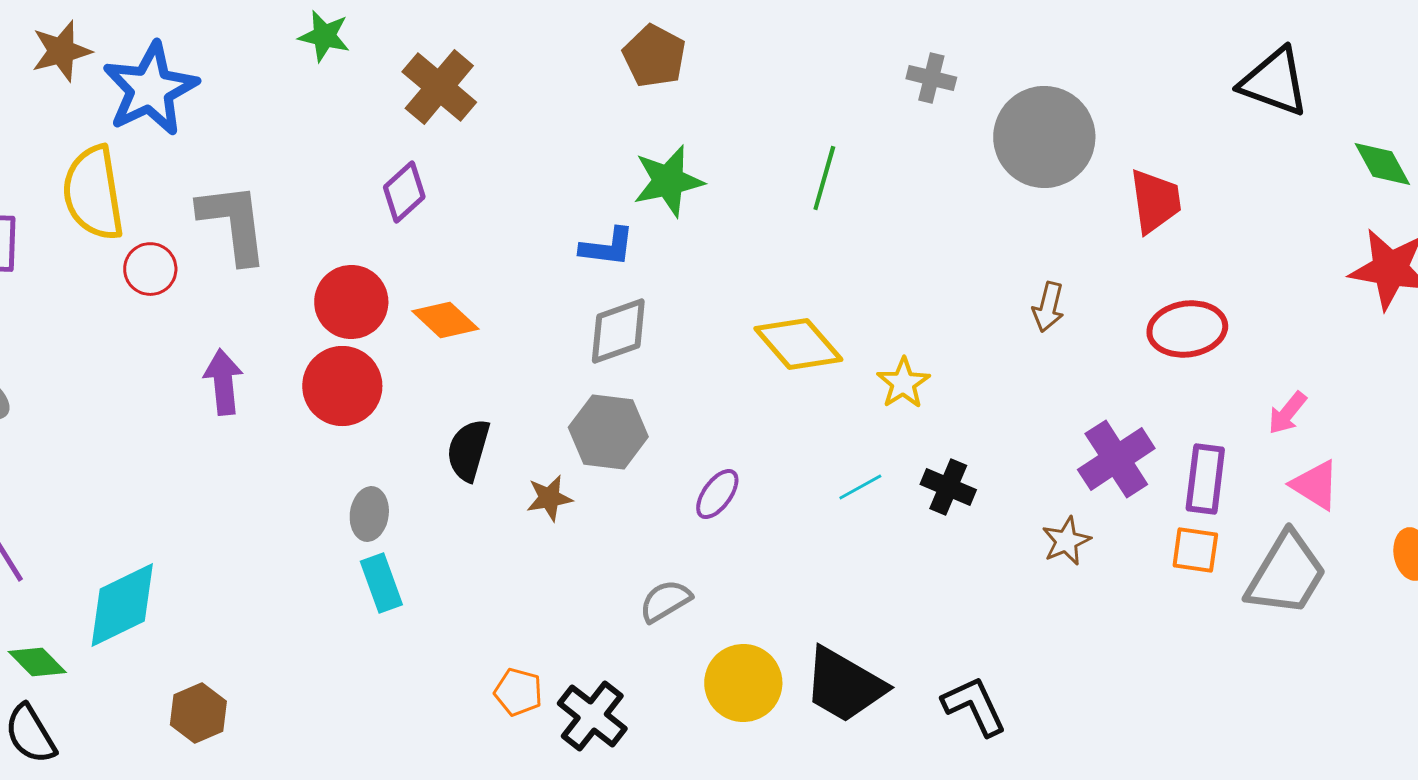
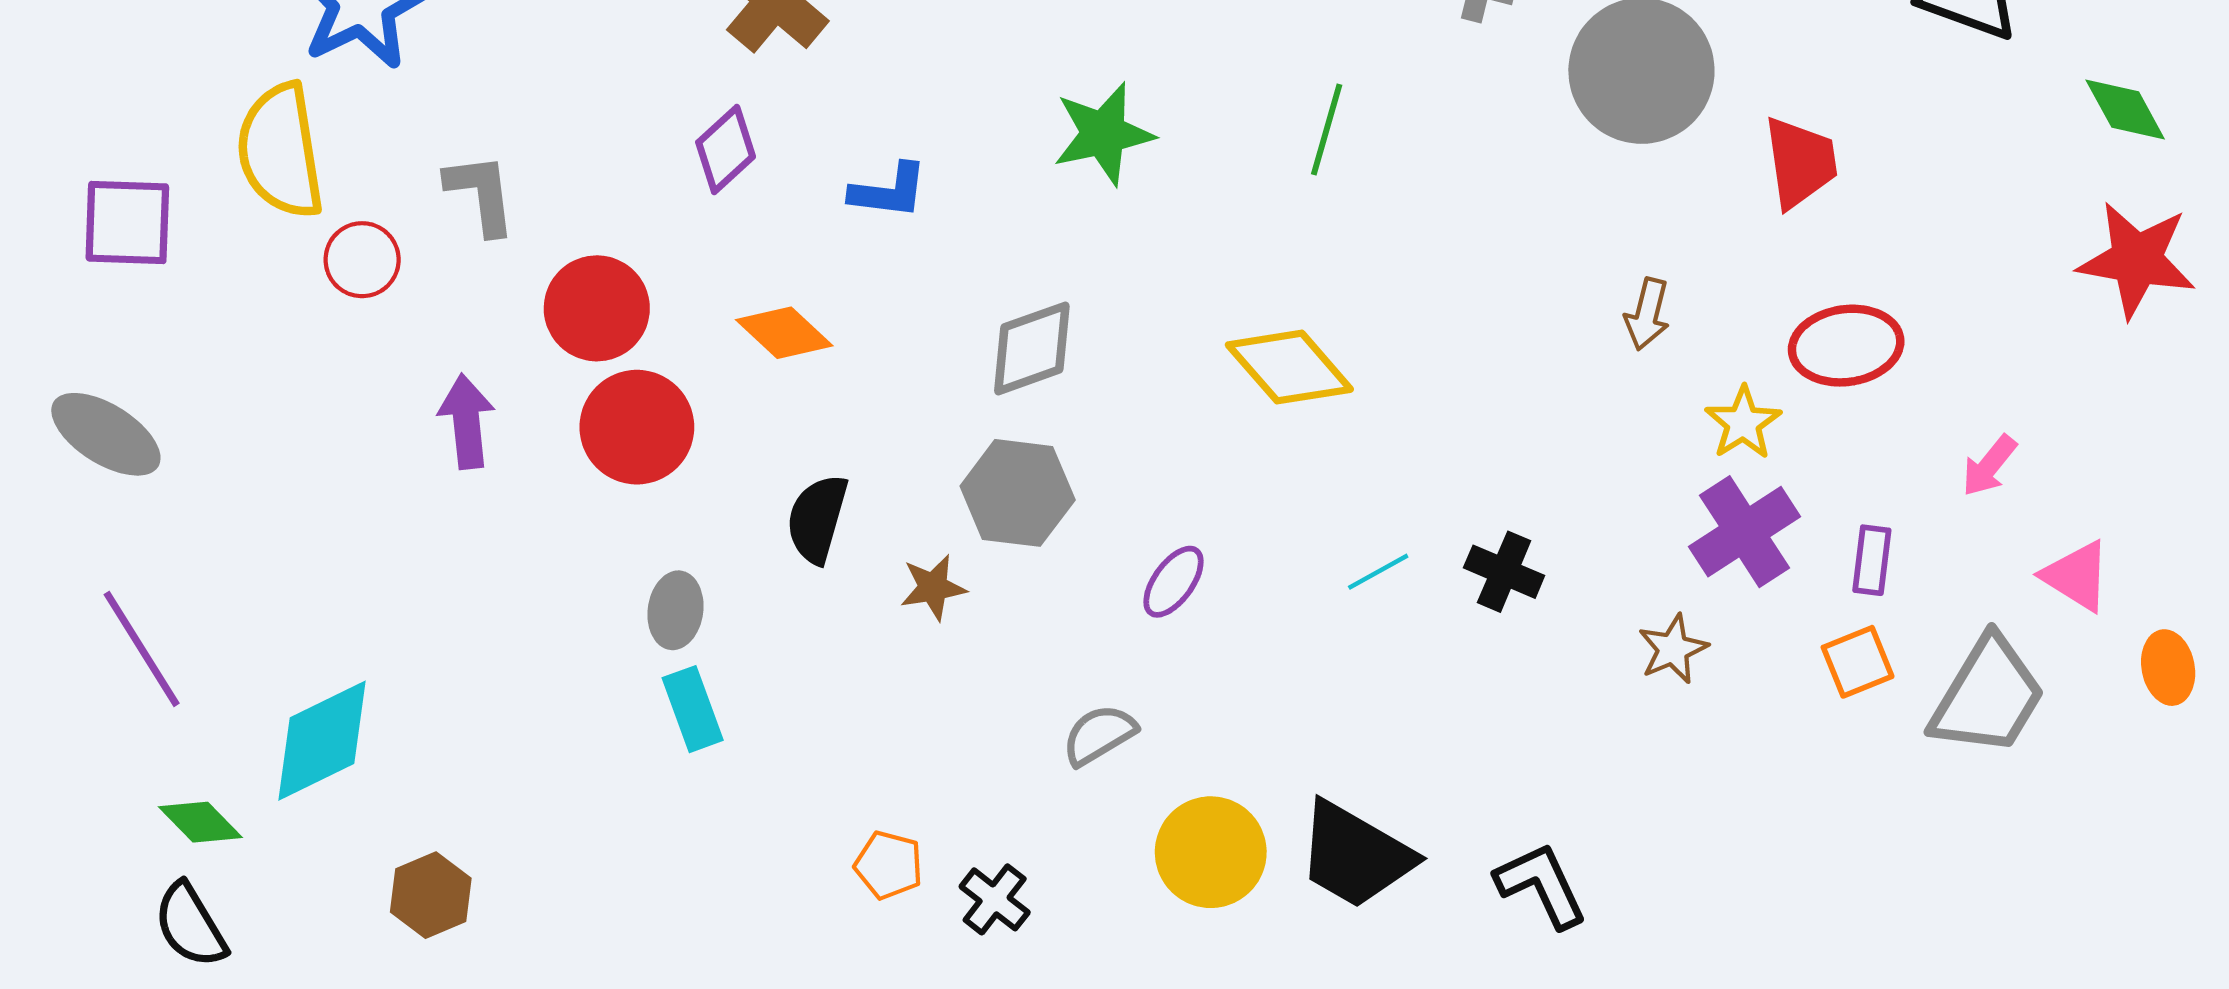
gray L-shape: (233, 223) -> (481, 194), size x0.7
blue L-shape: (607, 247) -> (889, 191), moved
red circle: (351, 302) -> (597, 308), moved
yellow star: (903, 383) -> (1743, 423), moved
purple rectangle: (1205, 479) -> (1872, 560), size x0.7
pink triangle: (1315, 485) -> (2077, 576), moved
orange square: (1195, 550) -> (1858, 662), turned -30
black cross: (592, 716) -> (995, 899), size x0.7

